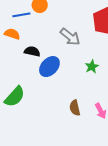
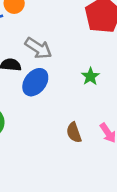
gray arrow: (70, 37) -> (38, 48), moved

